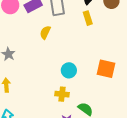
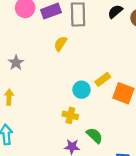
yellow rectangle: (88, 18) -> (103, 79), moved, turned 64

